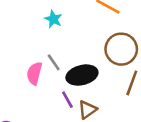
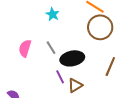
brown circle: (121, 49) -> (100, 27), moved
pink semicircle: (34, 73) -> (25, 48), moved

